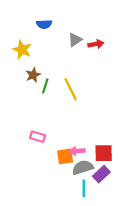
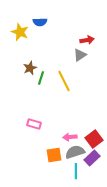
gray triangle: (75, 40) -> (80, 55), moved
yellow star: (22, 50) -> (20, 32), moved
red square: (104, 153) -> (94, 139), turned -36
orange square: (65, 156) -> (54, 155), moved

